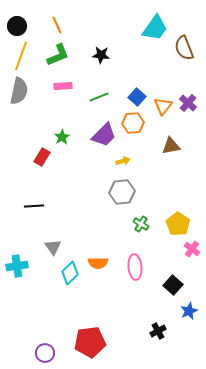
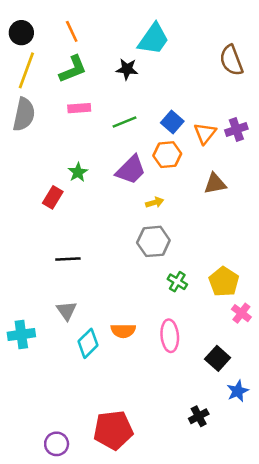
cyan trapezoid: (155, 28) -> (153, 39), moved
purple cross: (188, 103) -> (236, 130), turned 30
black line: (34, 206) -> (68, 259), moved

